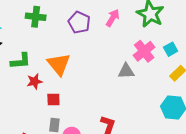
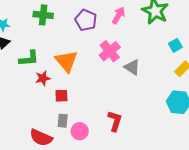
pink cross: (144, 51) -> (110, 51), moved
gray triangle: (126, 71) -> (132, 67), turned 36

